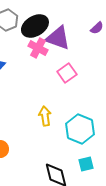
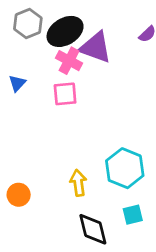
pink square: (67, 73) -> (65, 94), moved, turned 30
yellow arrow: (45, 116) -> (78, 183), moved

